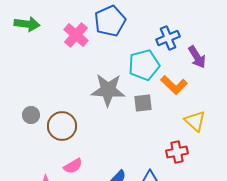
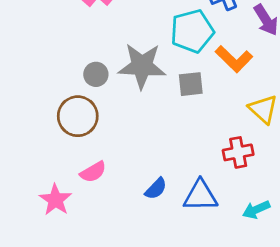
gray circle: (31, 115) -> (96, 74), moved

